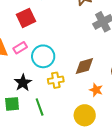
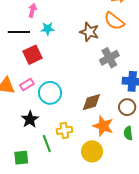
yellow cross: (56, 80) -> (64, 130), moved
orange star: (96, 90) -> (103, 126), size x1.5
green square: (12, 104) -> (21, 158), moved

